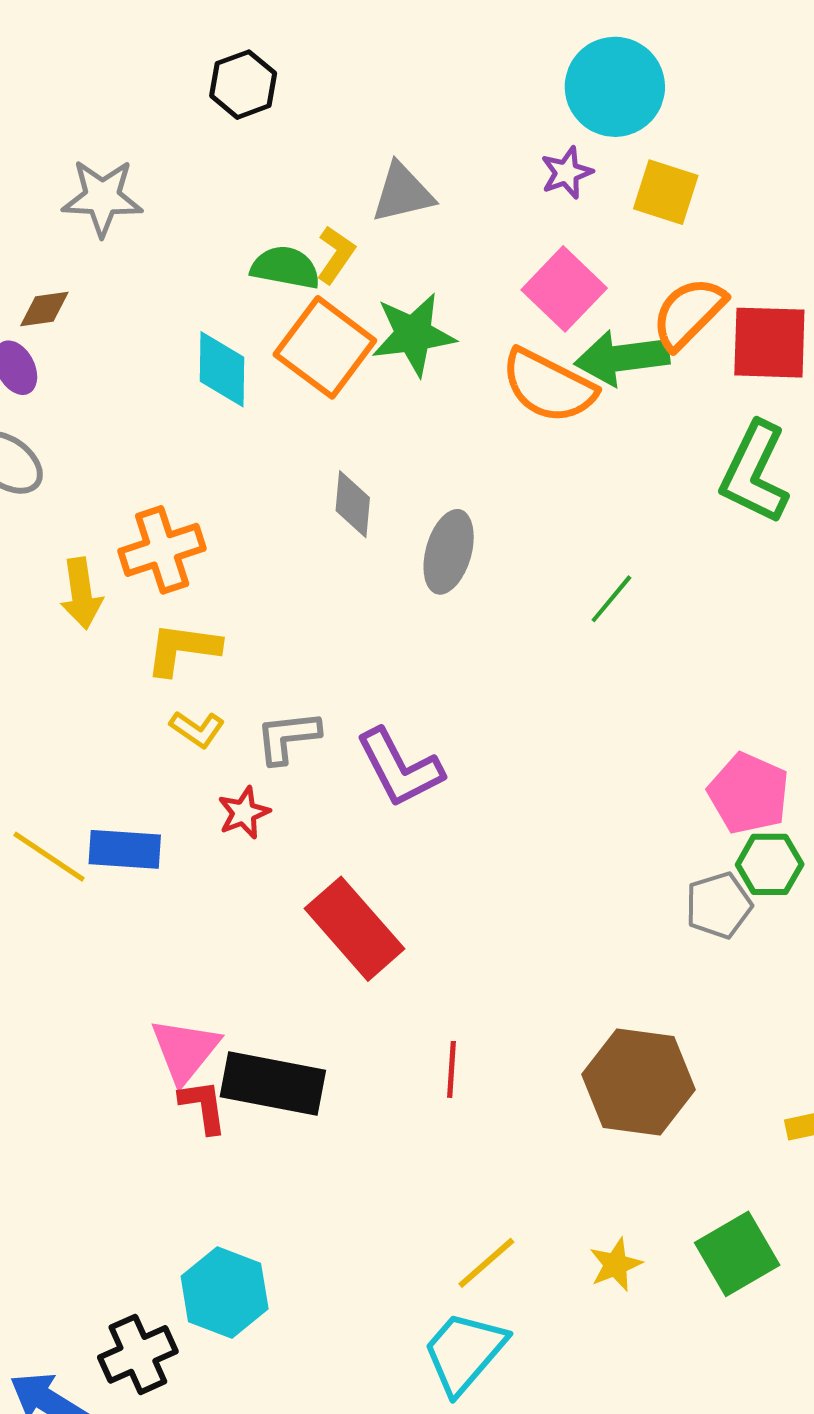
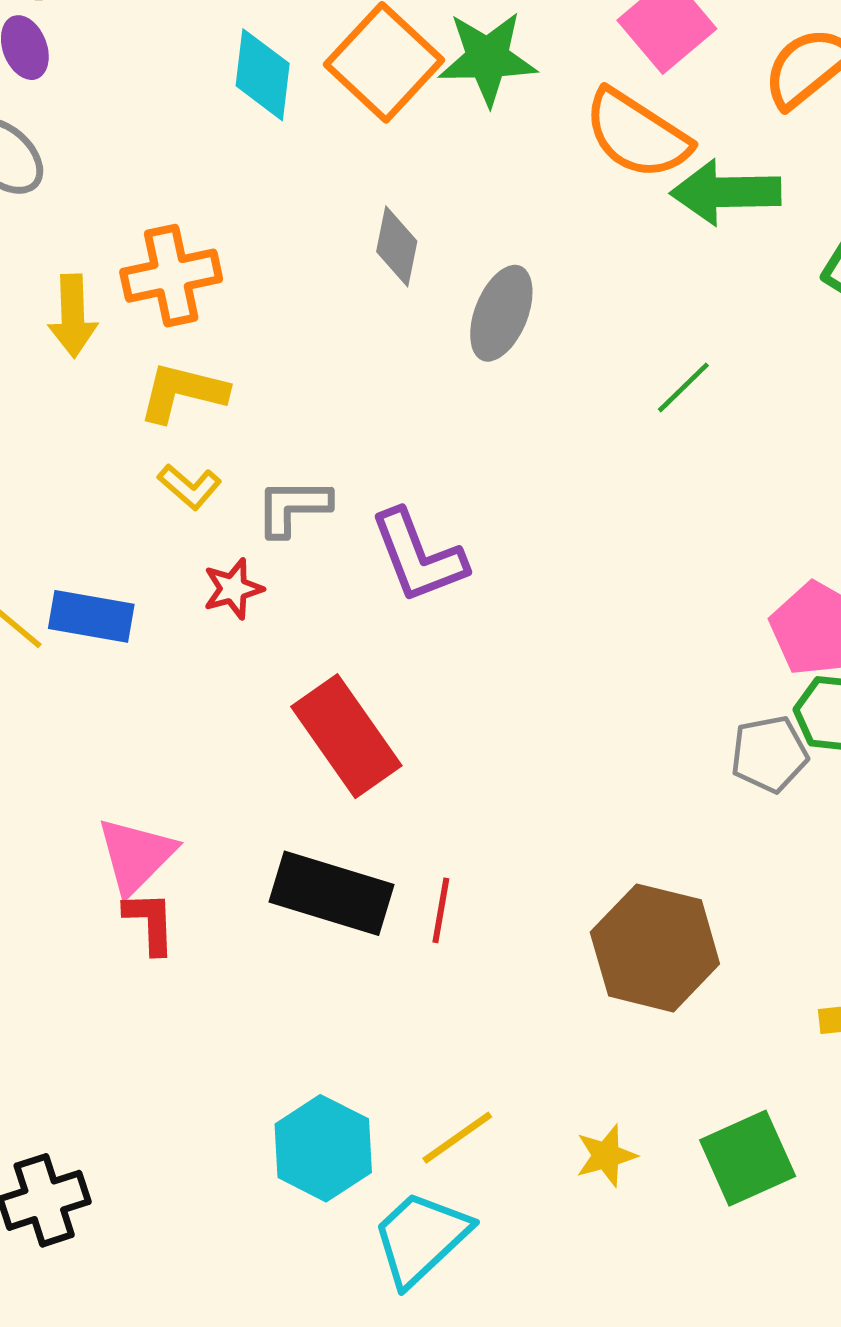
green arrow: (622, 358) -> (726, 192), moved
black rectangle: (273, 1083) -> (331, 893), moved
cyan hexagon: (225, 1292) -> (323, 1148), moved

